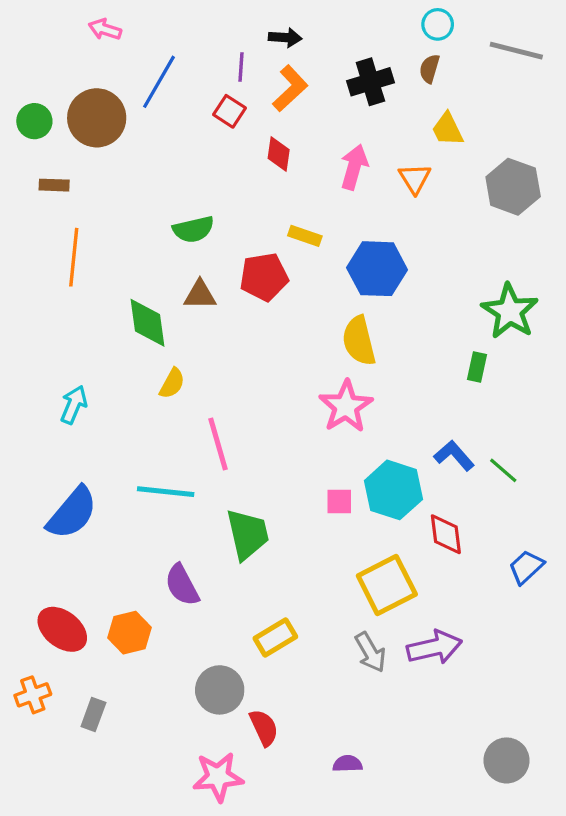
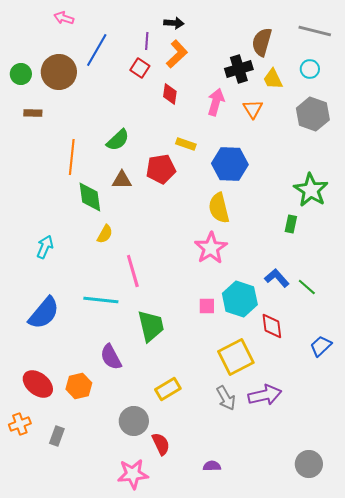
cyan circle: (438, 24) -> (310, 69), moved
brown semicircle: (429, 69) -> (262, 42), size x1.6
black cross: (370, 82) -> (239, 69), moved
green semicircle: (193, 229) -> (118, 140), turned -30
orange line: (74, 257) -> (72, 157), moved

